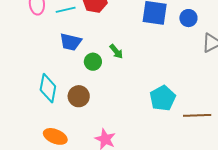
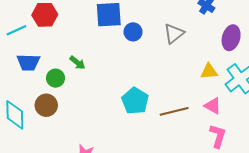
blue circle: (188, 18) -> (133, 32), moved
brown circle: (79, 96) -> (46, 105), moved

